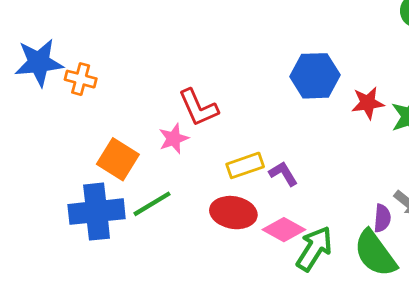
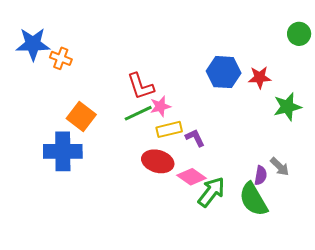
red star: (368, 103) -> (260, 77), moved
pink star: (174, 139) -> (160, 106), moved
green line: (152, 204) -> (138, 113), moved

